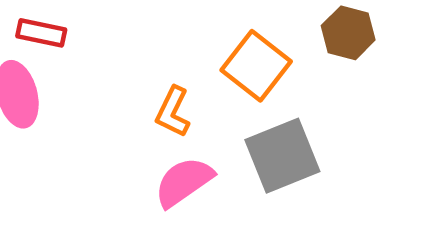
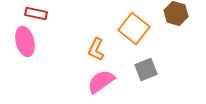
gray square: (282, 156) -> (146, 69), size x0.7

